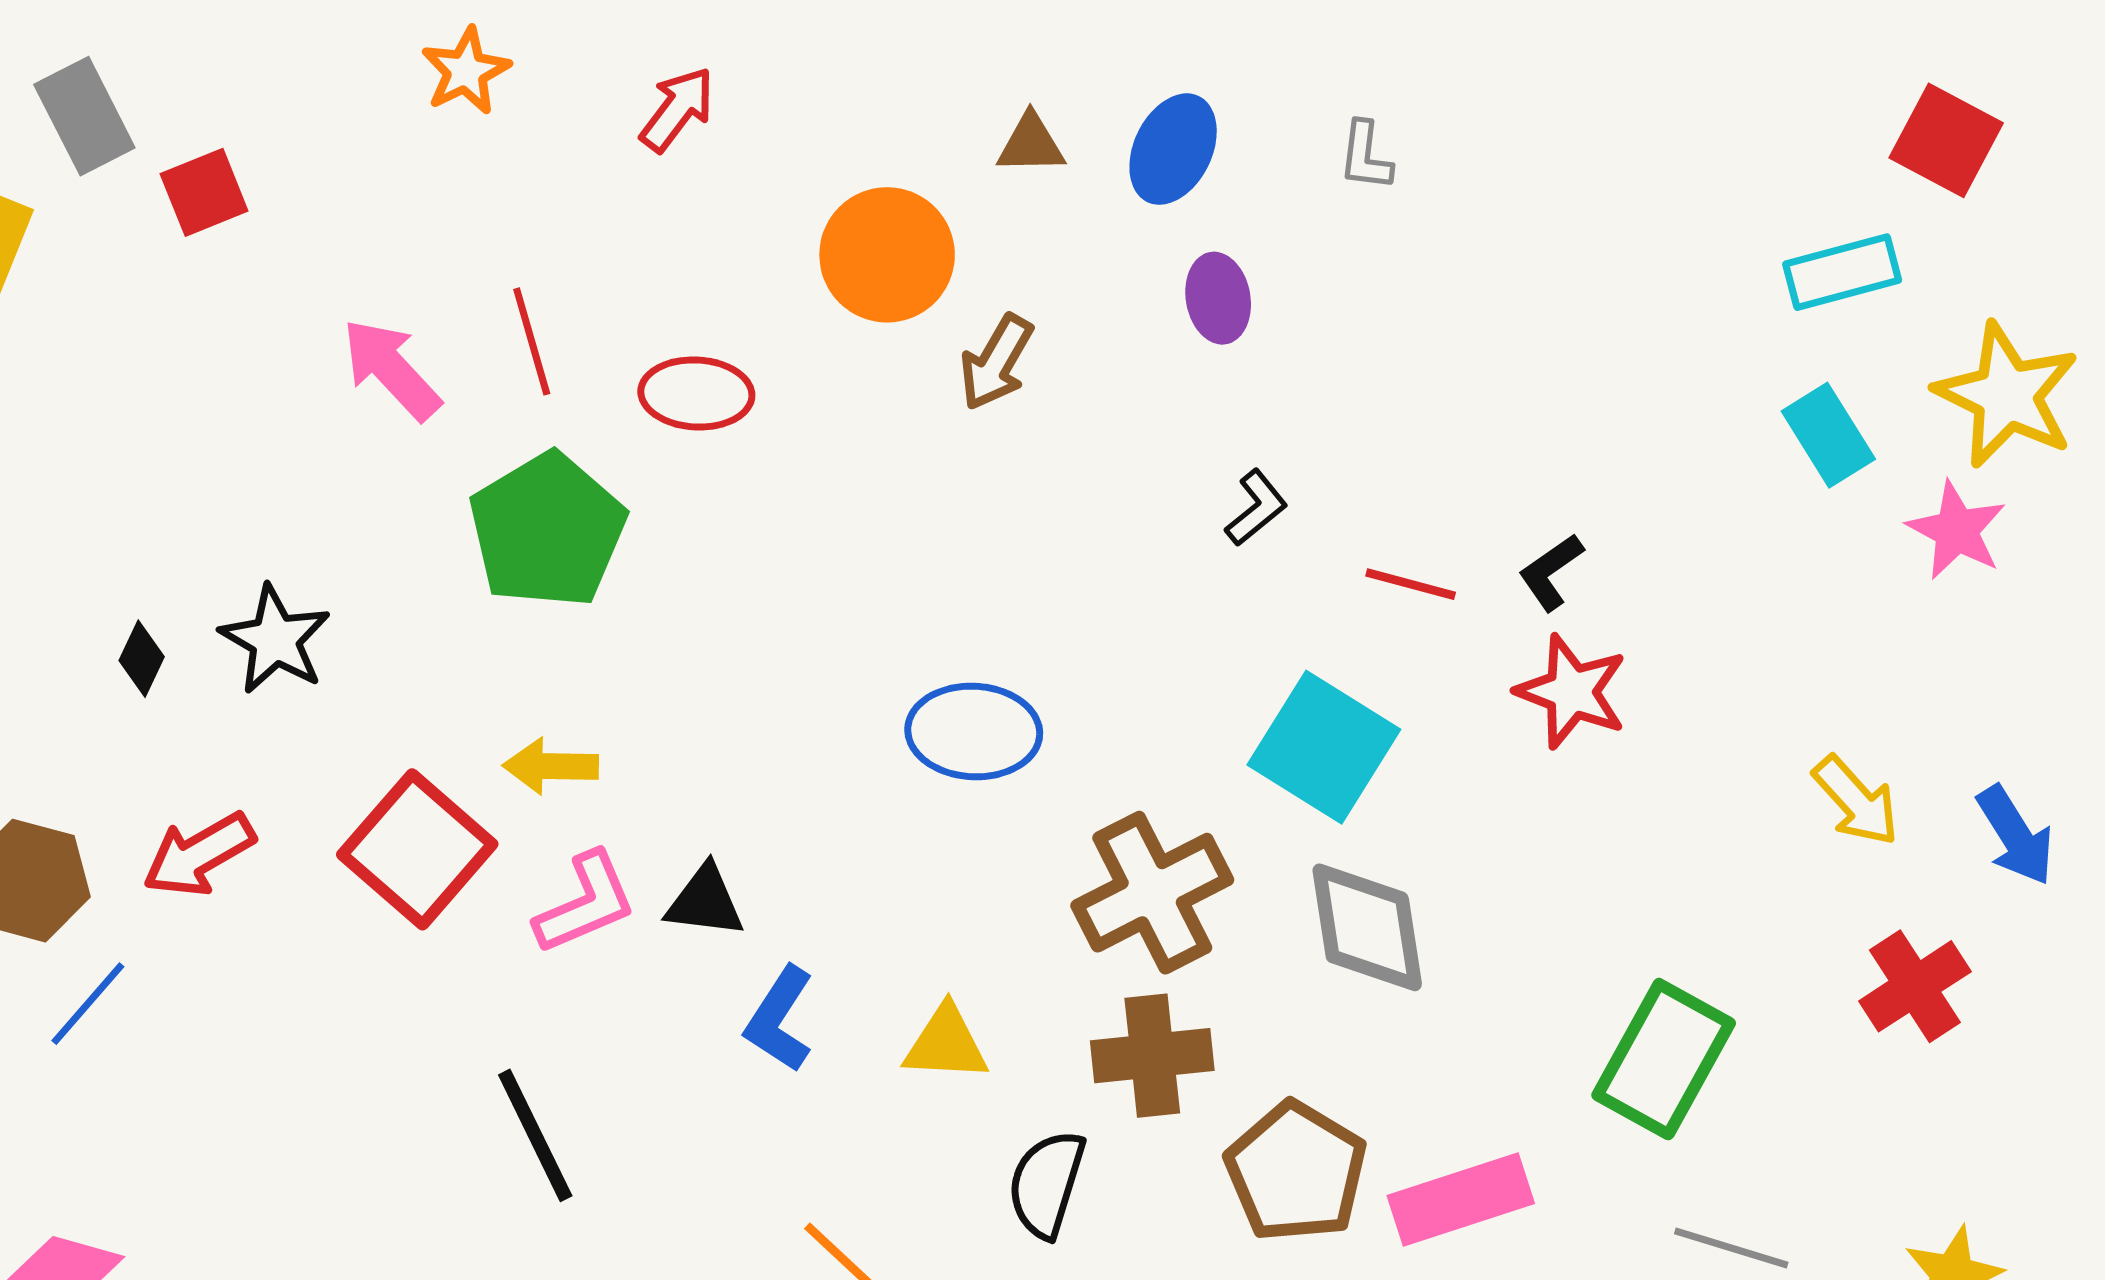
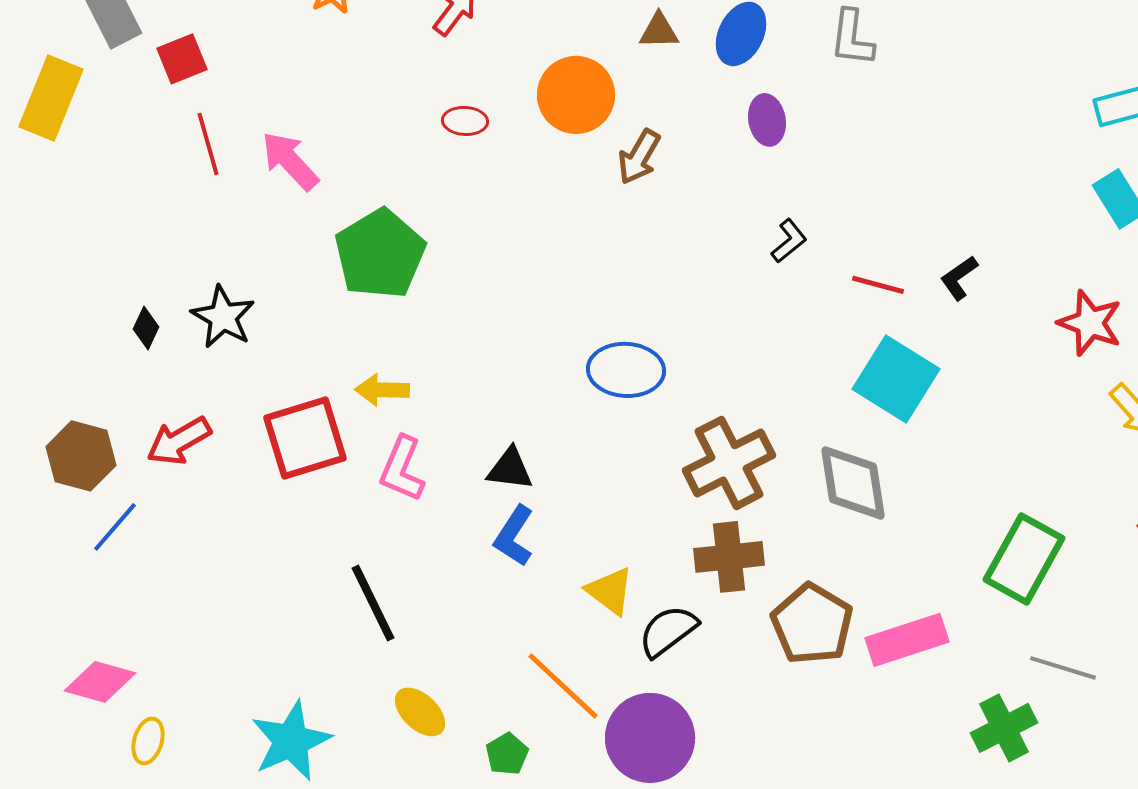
gray L-shape: (1365, 156) -> (852, 38), size x1.4
red line: (532, 341) -> (208, 144), moved
red ellipse: (696, 393) -> (465, 121), moved, size x0.7
red star: (1572, 692) -> (1090, 323), moved
cyan square: (1324, 747) -> (896, 379), moved
red square: (417, 849) -> (305, 438), turned 32
black triangle: (705, 901) -> (510, 469), moved
pink L-shape: (585, 903) -> (402, 469), turned 136
yellow triangle: (946, 1044) -> (610, 591), moved, turned 34
black semicircle: (1047, 1184) -> (668, 631), turned 36

